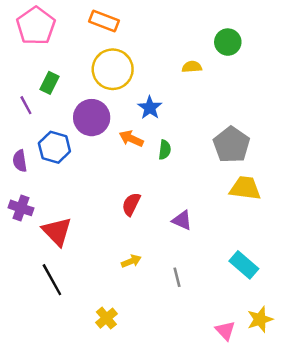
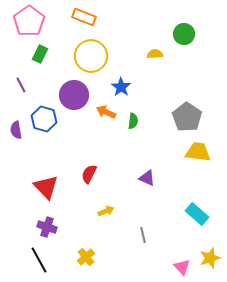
green rectangle: (49, 83) -> (40, 54), moved
red semicircle: (131, 204) -> (89, 174), moved
purple cross: (21, 208) -> (47, 227), moved
gray line: (177, 277) -> (143, 235), moved
black line: (52, 280) -> (39, 260), moved

